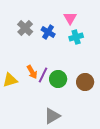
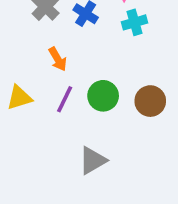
orange arrow: (32, 72) -> (58, 59), moved
purple line: (43, 75) -> (65, 99), moved

